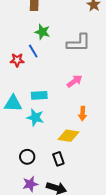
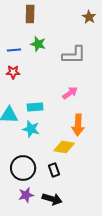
blue line: (33, 51) -> (14, 50), moved, turned -64
orange arrow: (83, 113) -> (78, 125), size x1.5
black circle: (27, 157) -> (23, 168), size x1.6

